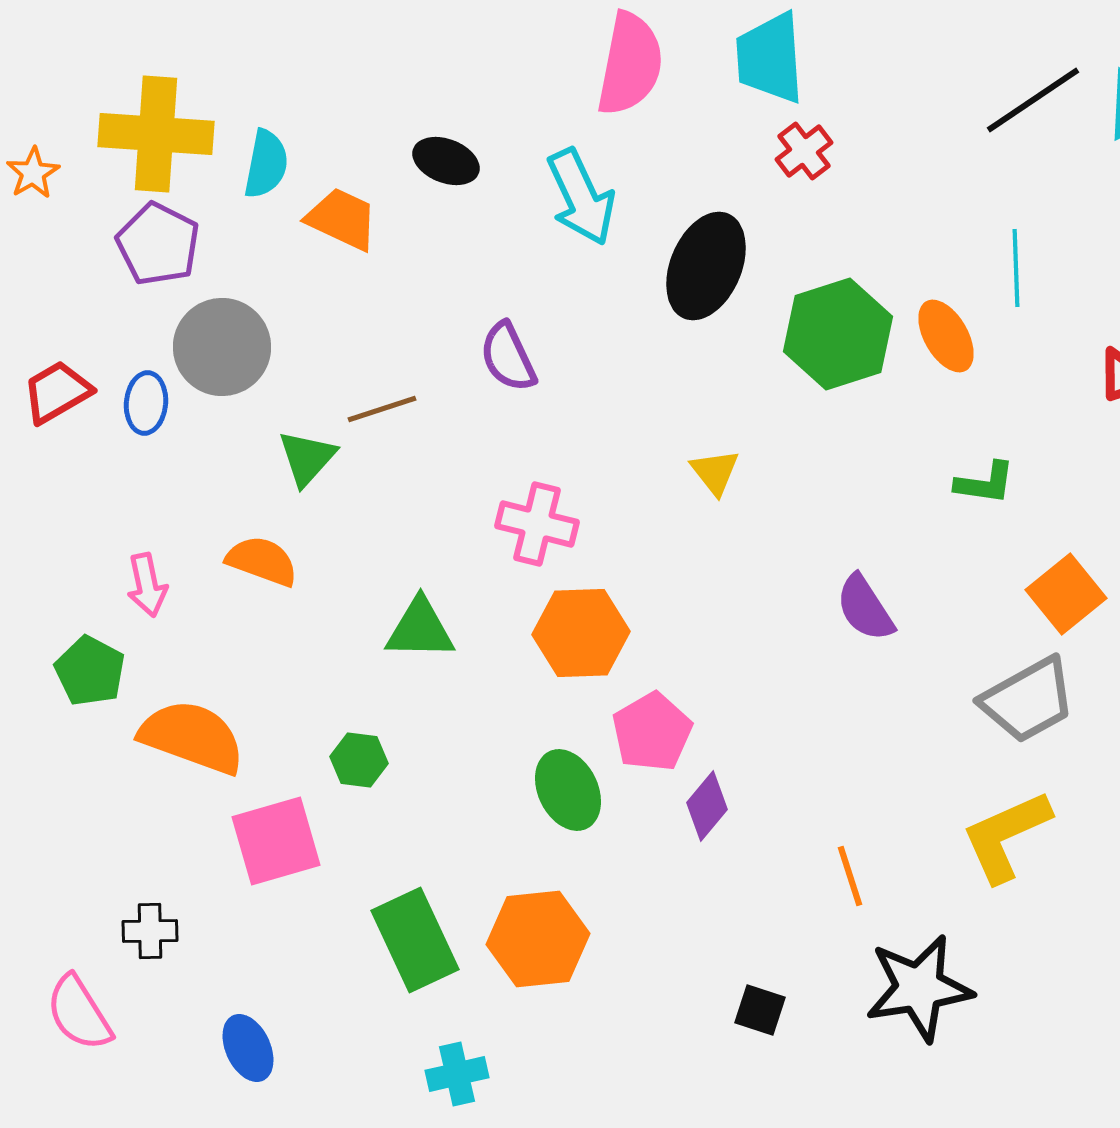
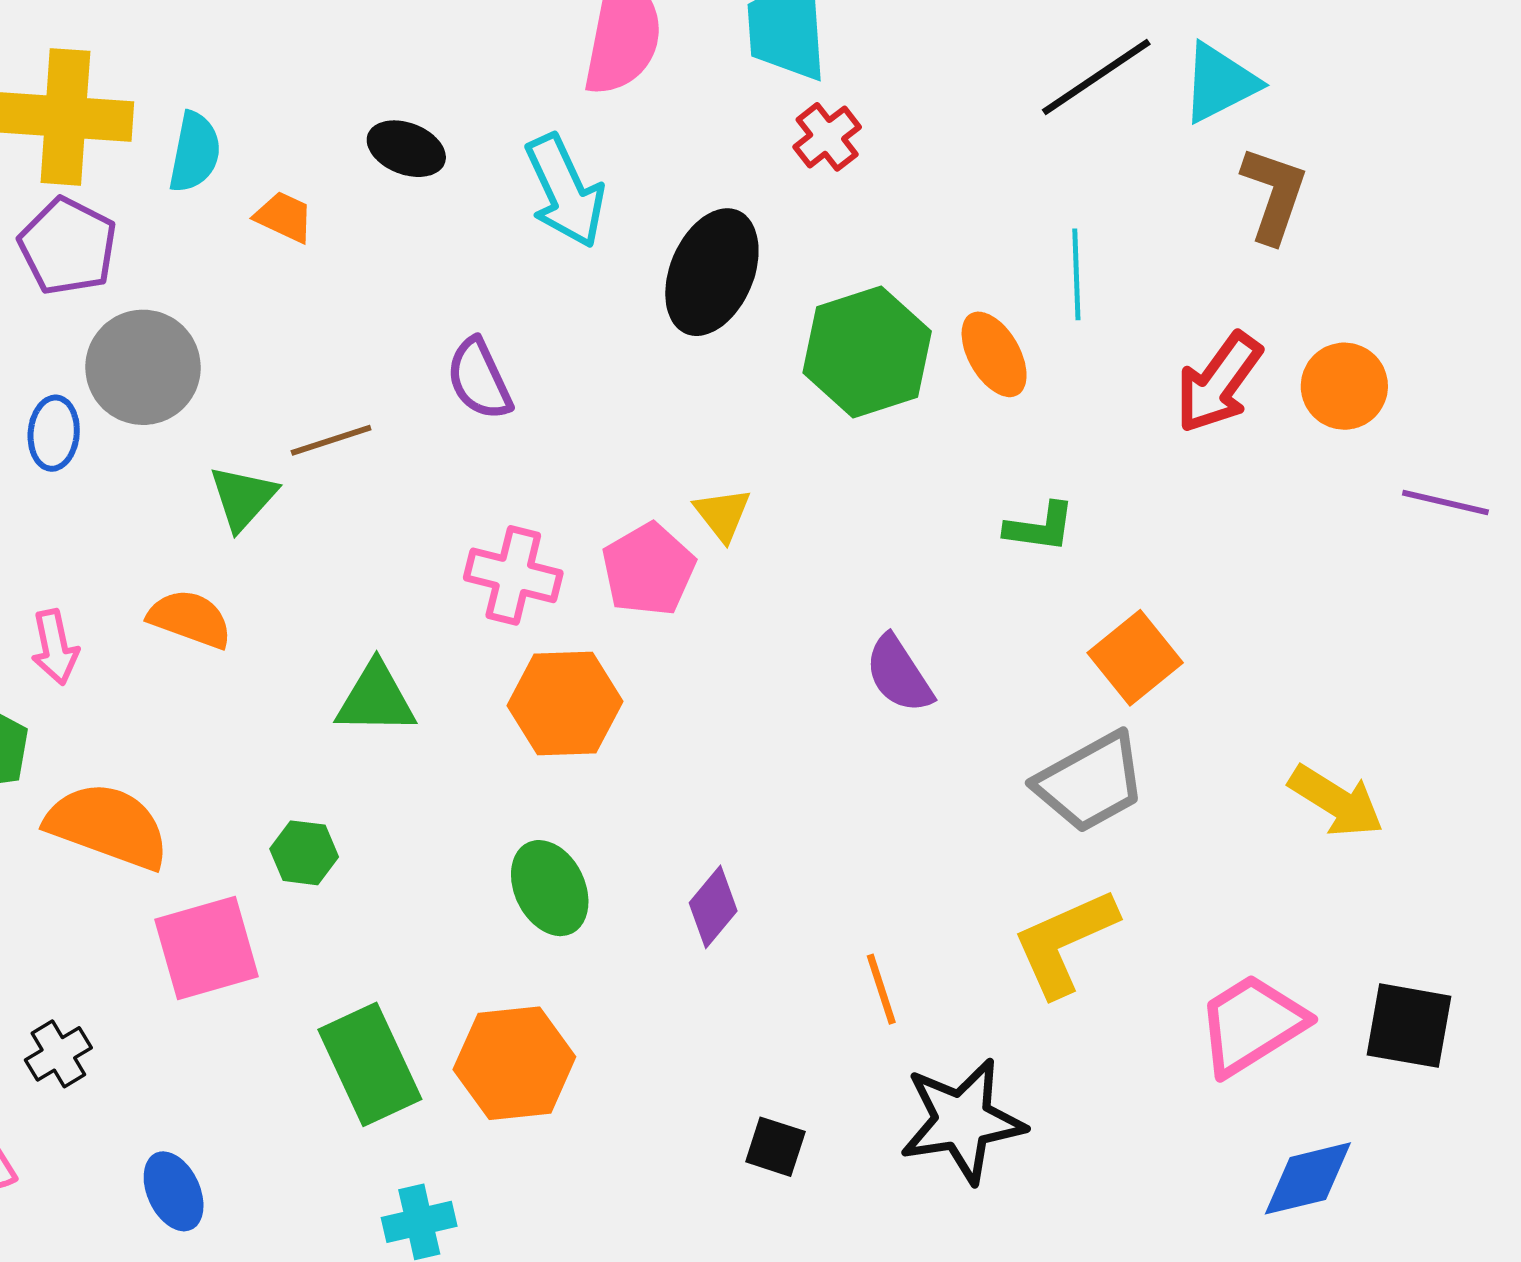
orange trapezoid: (342, 219) -> (284, 217), size x0.7
pink pentagon: (652, 732) -> (648, 570), moved
black cross: (150, 931) -> (58, 1054), turned -30

